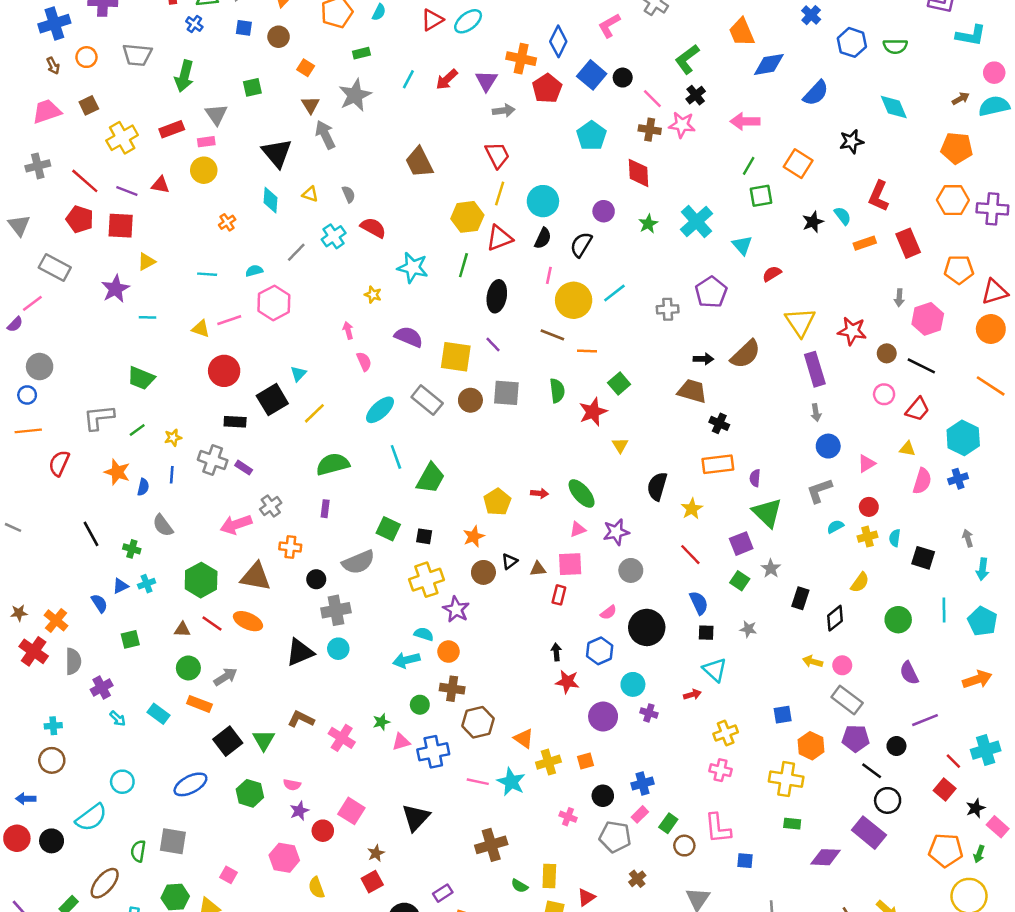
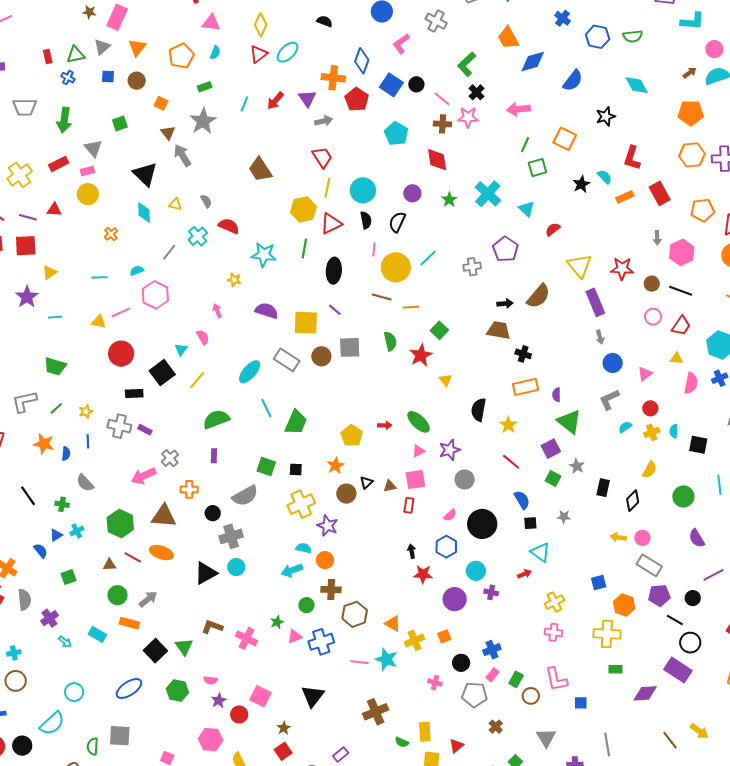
black semicircle: (543, 238) -> (366, 220), turned -30
pink semicircle: (364, 361) -> (203, 337), moved

